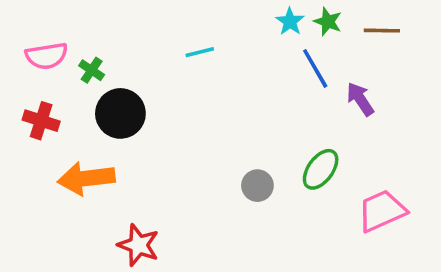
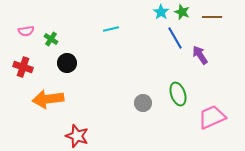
pink semicircle: (47, 56) -> (26, 31), size x0.7
black circle: (120, 113) -> (67, 63), size x0.7
green ellipse: (321, 169) -> (178, 94), turned -55

